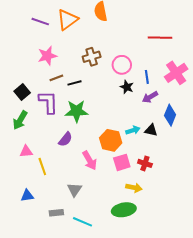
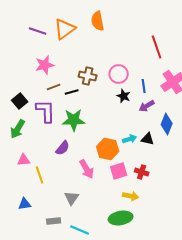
red line: (160, 38) -> (157, 47), turned 70
brown cross: (92, 57) -> (88, 76), moved, turned 30

